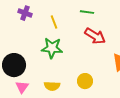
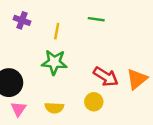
yellow line: (54, 22) -> (57, 31), turned 32
red arrow: (95, 36) -> (106, 77), moved

